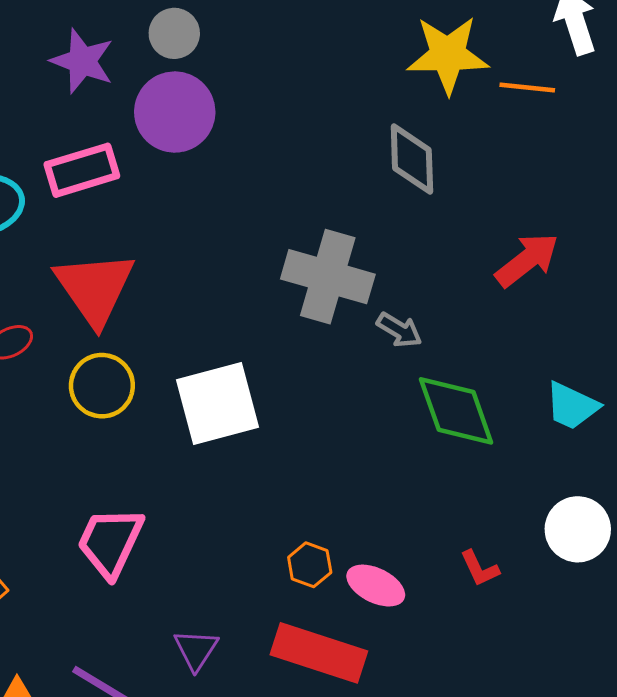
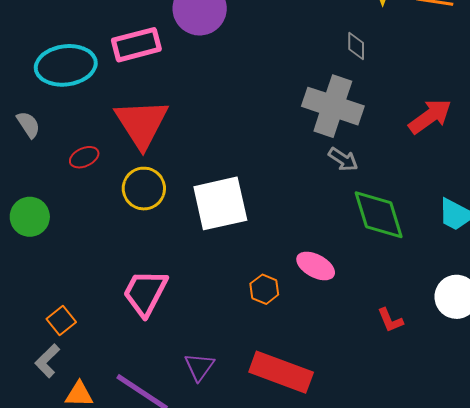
gray diamond: (412, 159) -> (356, 46), size x0.6
gray cross: (328, 277) -> (333, 106), moved
orange hexagon: (310, 565) -> (264, 289), moved
pink ellipse: (376, 586) -> (316, 266), moved

